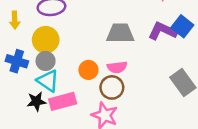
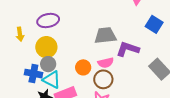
purple L-shape: (163, 31) -> (128, 49), moved
blue cross: (17, 61) -> (33, 74), moved

